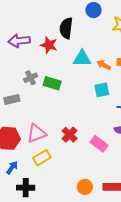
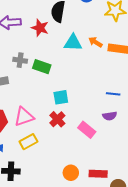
orange arrow: (104, 65) -> (95, 42), moved
gray cross: (31, 78) -> (20, 60), turned 32
cyan square: (102, 90) -> (61, 97), moved

